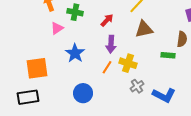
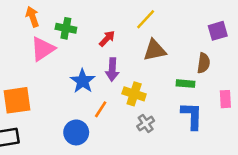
pink triangle: (57, 28) -> (43, 49), size x1.5
blue star: (75, 53) -> (83, 81), moved
orange line: (107, 67) -> (101, 109), moved
blue L-shape: (164, 95) -> (192, 116), moved, turned -115

